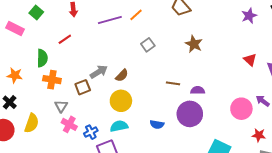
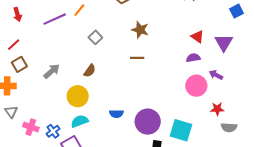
brown semicircle: (122, 75) -> (90, 71), moved
brown line: (173, 83) -> (137, 58), moved
brown square: (83, 87) -> (19, 64), moved
purple semicircle: (198, 90) -> (193, 58), moved
gray triangle: (61, 106) -> (11, 112), moved
purple circle: (190, 114) -> (148, 122), moved

